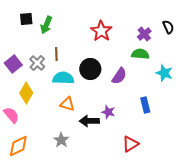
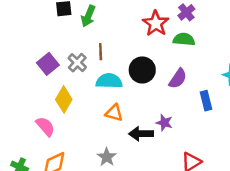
purple cross: (144, 34) -> (186, 12), moved
green semicircle: (140, 54) -> (184, 39), moved
blue rectangle: (145, 105) -> (206, 101), moved

